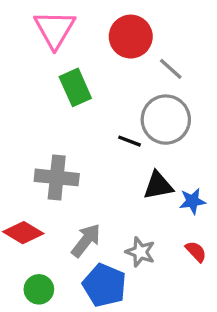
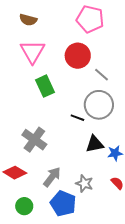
gray cross: (57, 177) -> (34, 140), turned 30

